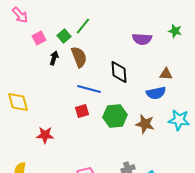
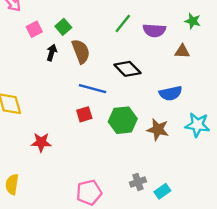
green line: (83, 26) -> (123, 23), moved
black diamond: (119, 72) -> (127, 69), turned -40
brown triangle: (166, 74) -> (182, 51), moved

